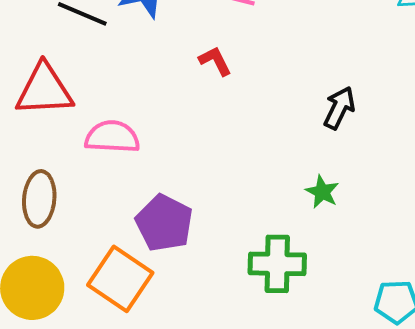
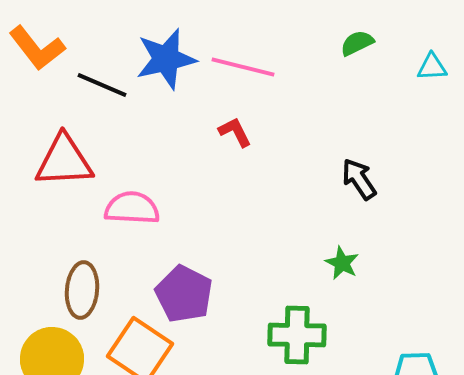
black arrow: (339, 108) -> (359, 179), turned -60
brown ellipse: (39, 199) -> (82, 290), moved

